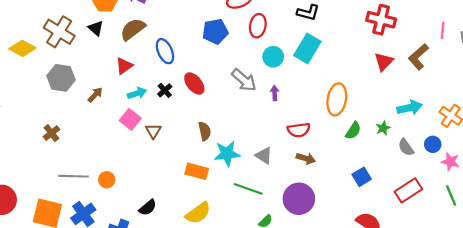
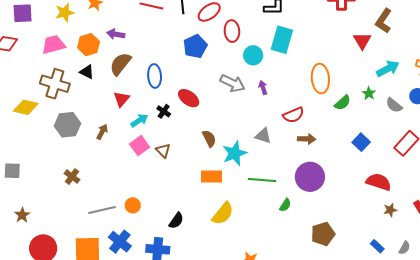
blue ellipse: (165, 51) -> (155, 76), turned 35
red triangle: (384, 62) -> (362, 41), moved
pink square: (130, 119) -> (140, 146), turned 30
green semicircle: (353, 131) -> (343, 103), turned 30
gray triangle: (264, 156) -> (263, 136), moved

